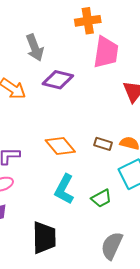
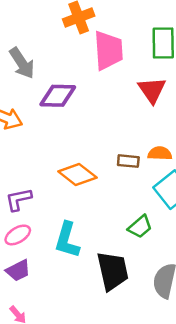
cyan L-shape: (64, 189) -> (67, 240), moved
black trapezoid: (44, 238) -> (113, 271), moved

